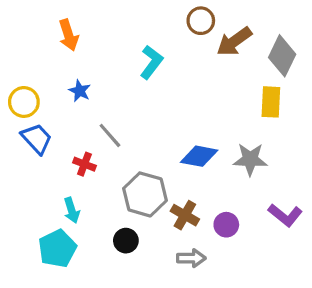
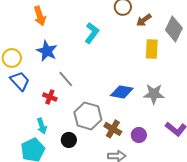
brown arrow: (234, 41) -> (144, 20), size x0.7
blue star: (80, 91) -> (47, 51), size x1.5
yellow rectangle: (271, 102) -> (152, 49), moved
black circle: (126, 241) -> (69, 140), moved

